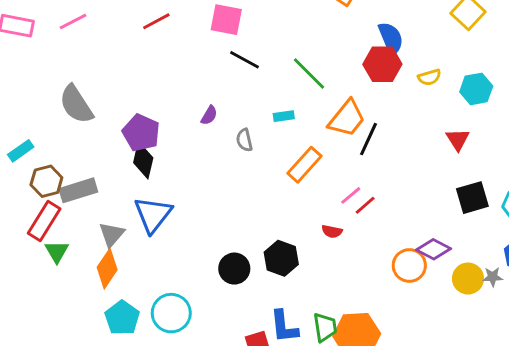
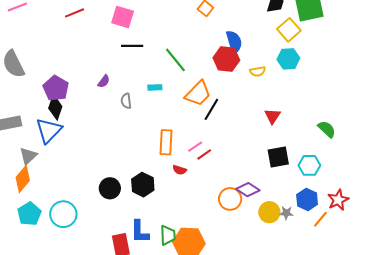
black line: (244, 60) -> (132, 46), turned -35
cyan hexagon: (476, 89) -> (288, 59), moved
orange rectangle: (305, 165) -> (166, 142), moved, turned -45
blue triangle: (153, 215) -> (49, 130), moved

